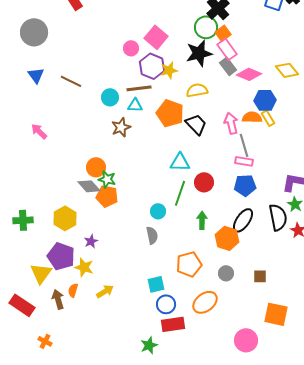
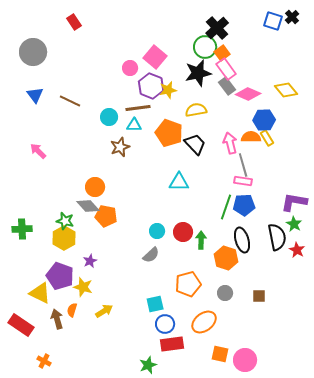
green star: (107, 179) -> (65, 221), moved
red circle: (204, 182) -> (183, 232), moved
green line: (180, 193) -> (226, 207), moved
green cross: (23, 220) -> (22, 229), moved
black ellipse: (243, 220) -> (242, 240), turned -50
gray semicircle: (152, 235) -> (151, 255), turned 60
yellow triangle: (41, 273) -> (40, 293), turned -40
orange square: (276, 314) -> (220, 354), moved, size x0.7

